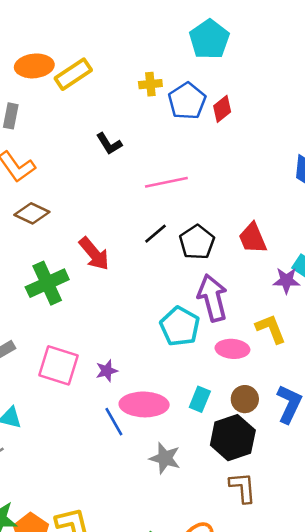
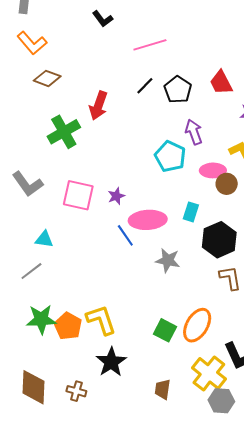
red arrow: (94, 254) -> (98, 106), turned 64
purple arrow: (213, 298) -> (194, 132), size x0.7
brown circle: (245, 399) -> (227, 184), moved

